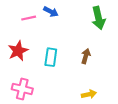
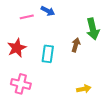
green arrow: (98, 18) -> (93, 29), moved
brown arrow: (86, 56) -> (76, 45), moved

